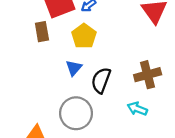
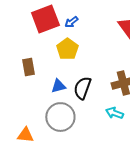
brown rectangle: (42, 32) -> (28, 67), moved
blue triangle: (74, 68) -> (58, 86), moved, turned 35

